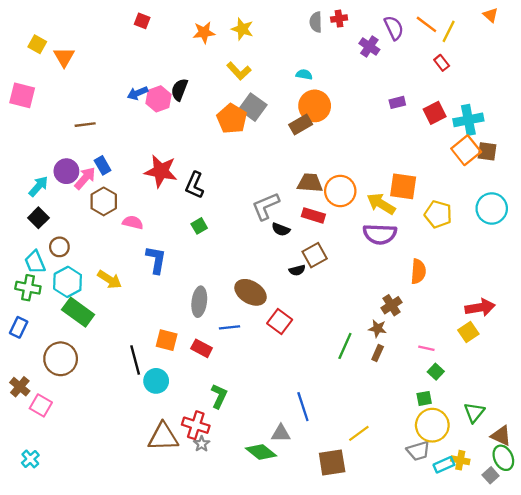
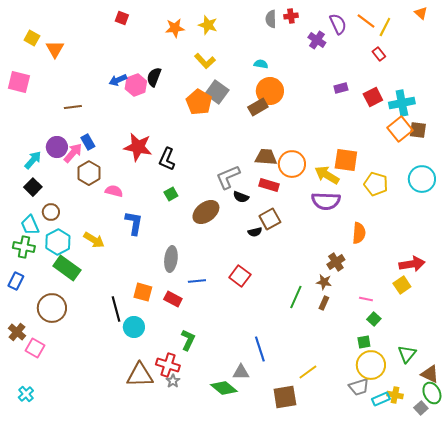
brown ellipse: (251, 292) -> (206, 212), moved, turned -68

